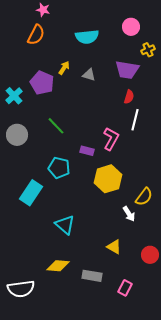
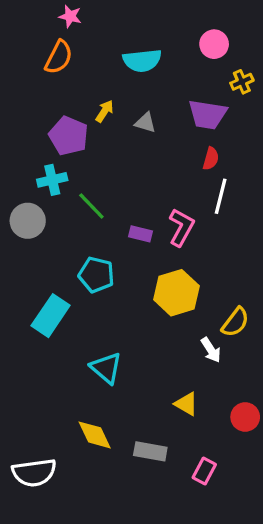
cyan cross: (14, 96) -> (52, 180), moved, turned 30
purple rectangle: (87, 151) -> (140, 234), moved
yellow diamond: (58, 266) -> (95, 435), turned 60

